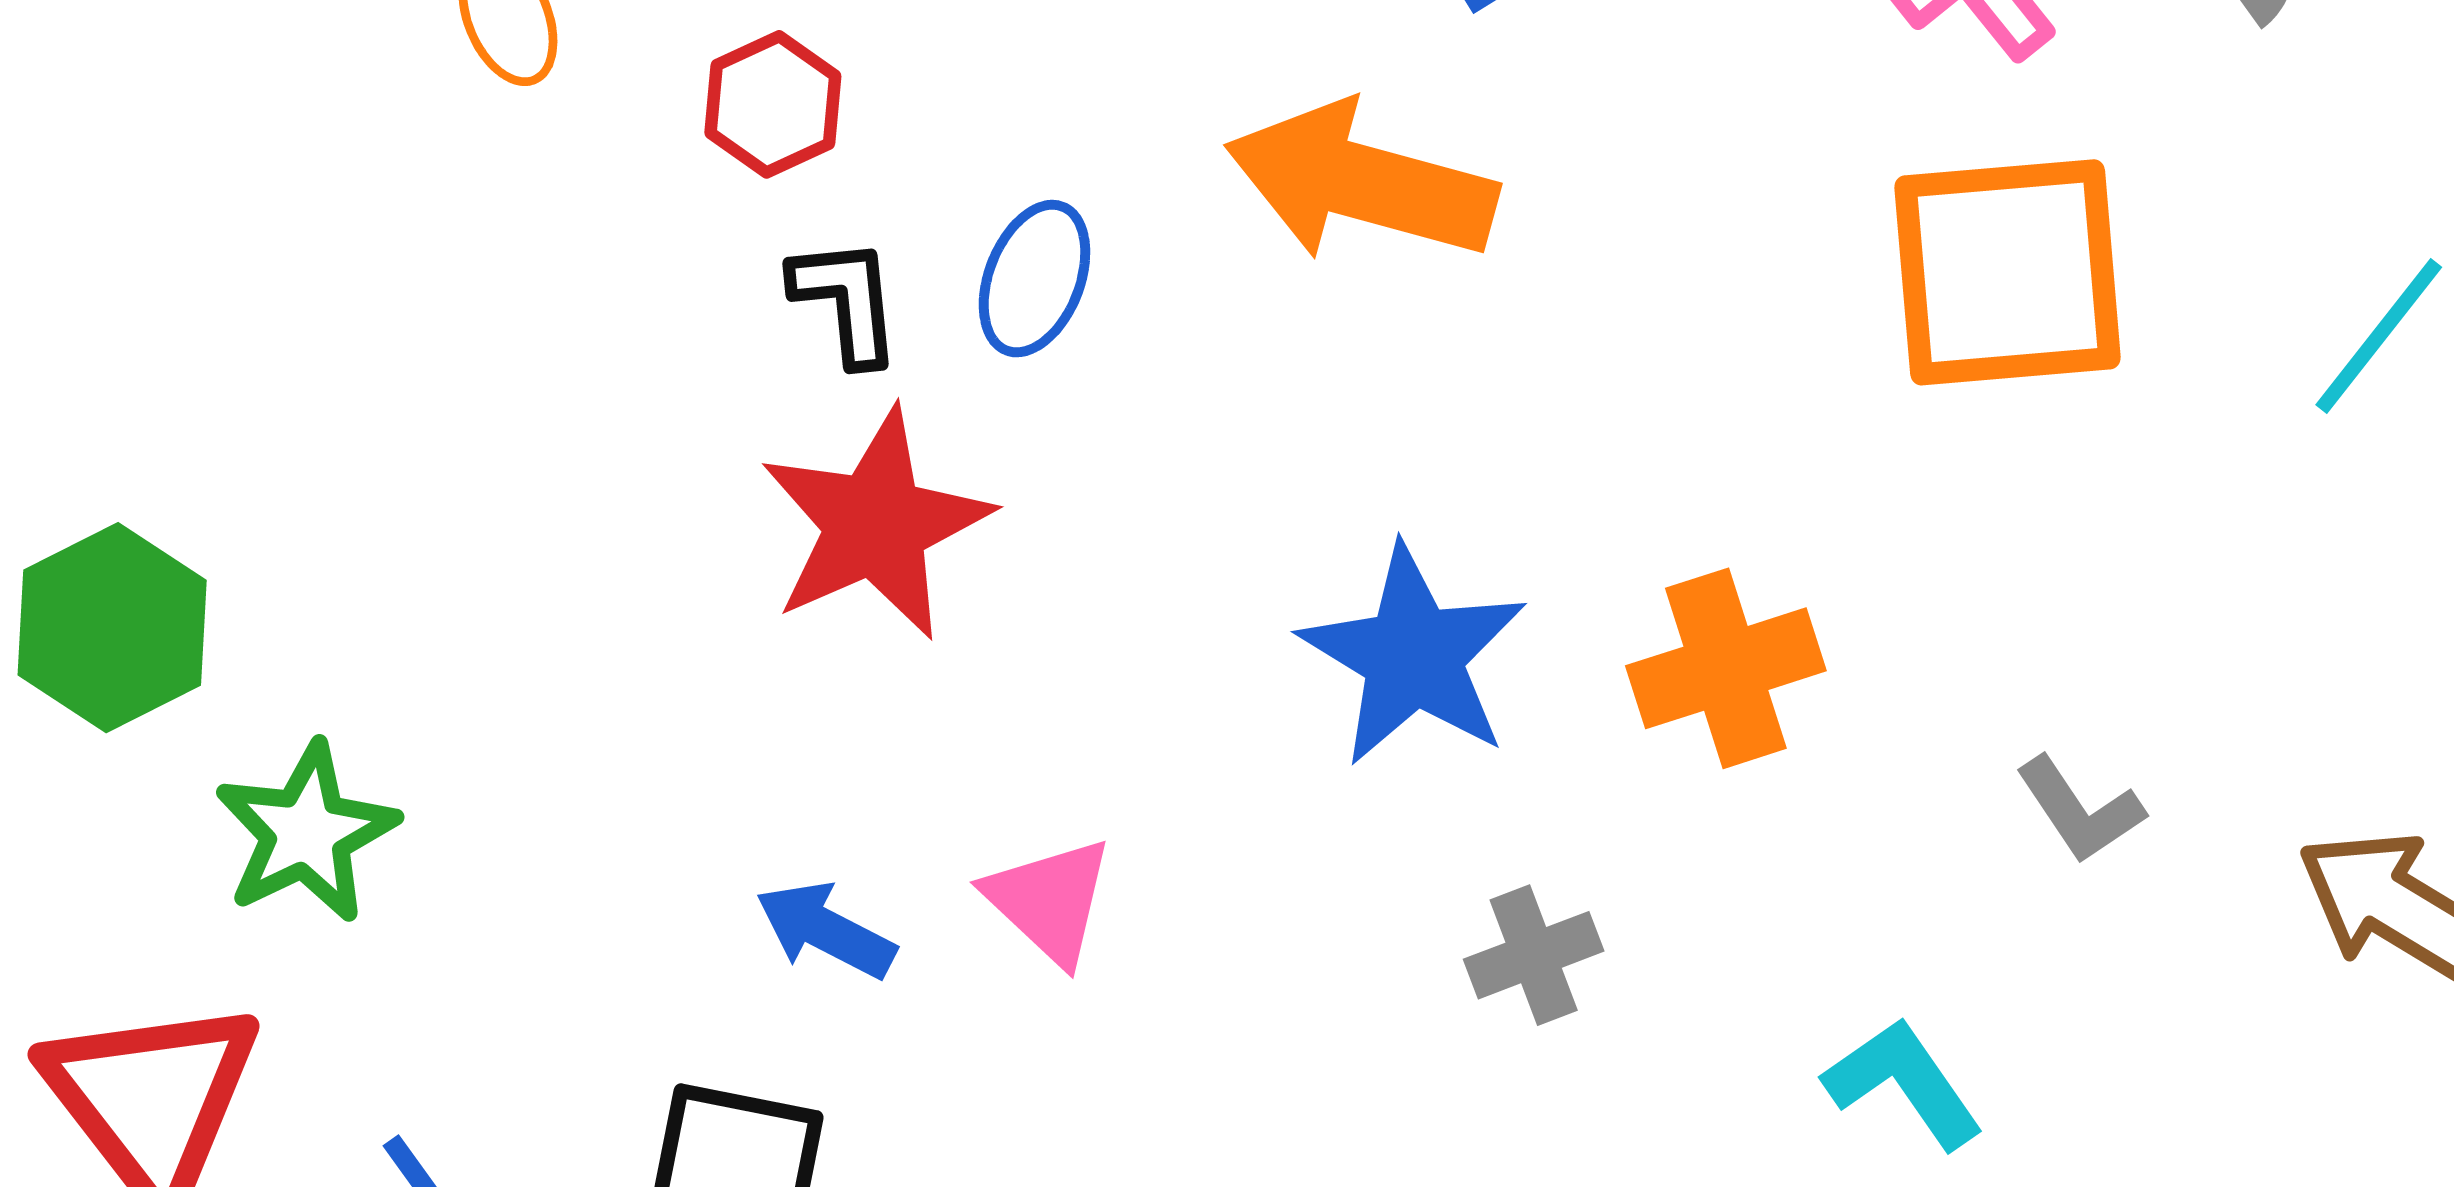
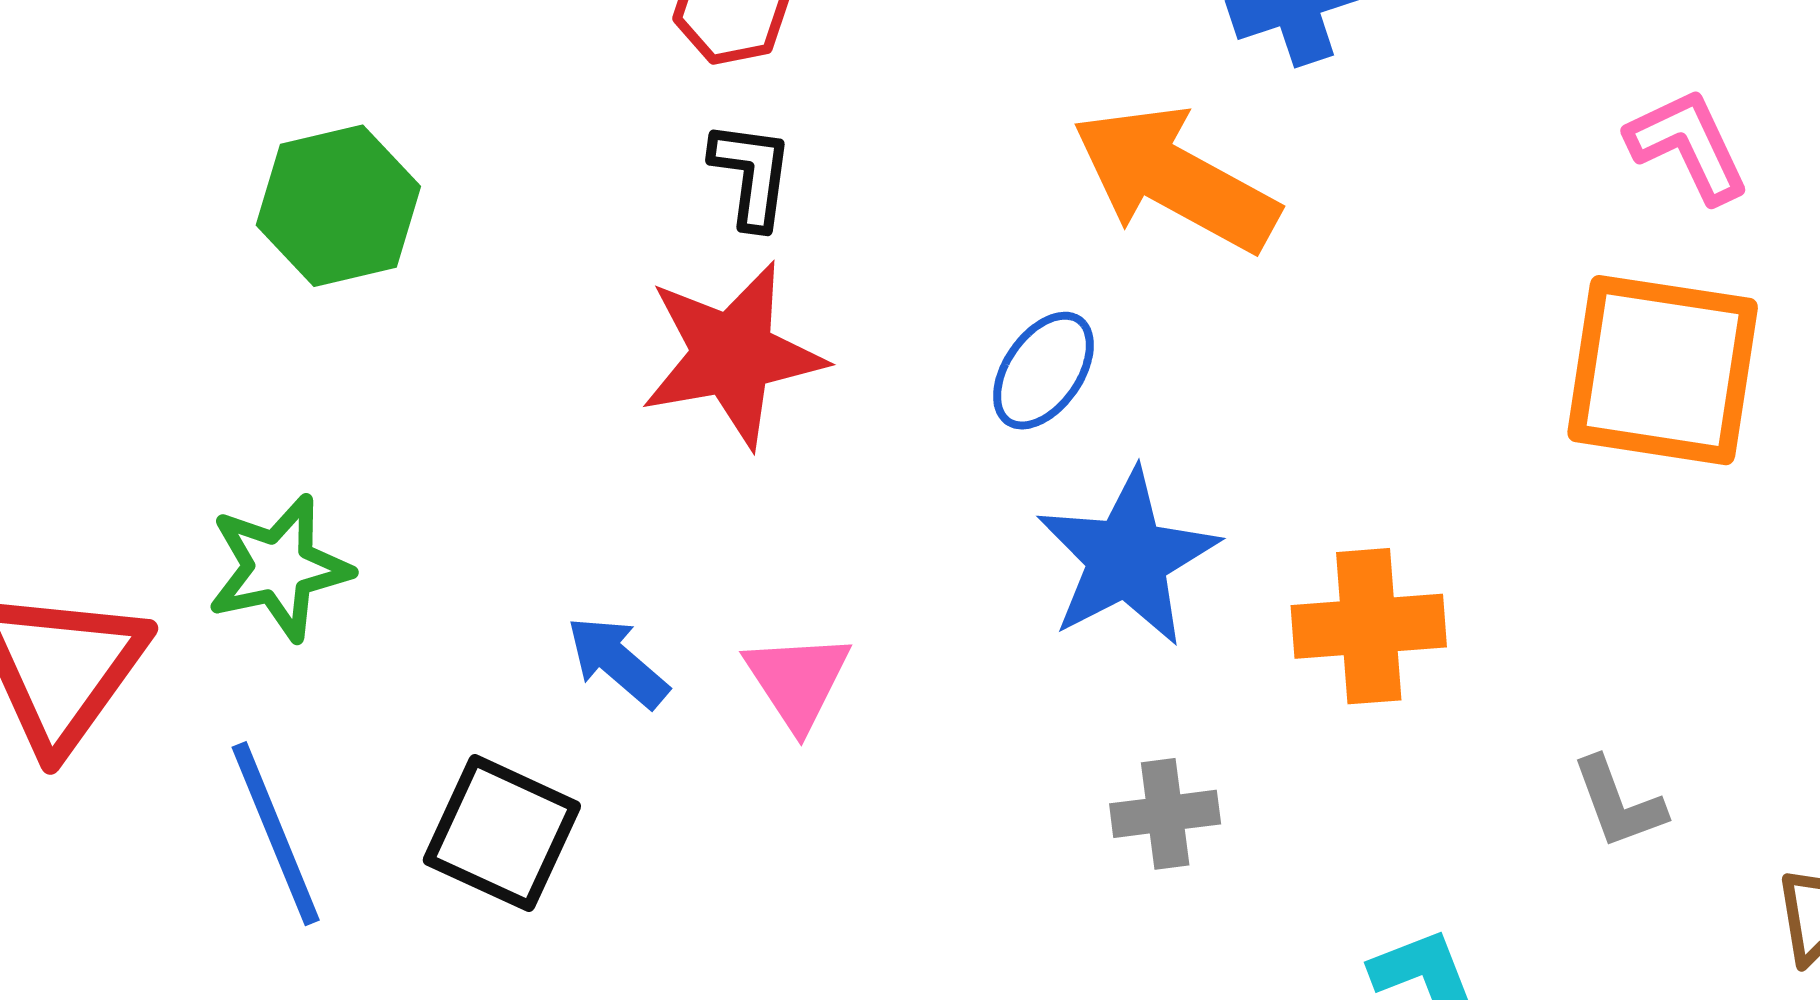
blue ellipse: (1034, 279) -> (1043, 371), moved
green hexagon: (112, 628) -> (338, 206), moved
green star: (306, 833) -> (279, 568), moved

